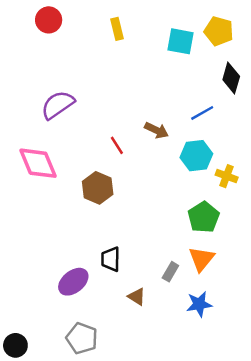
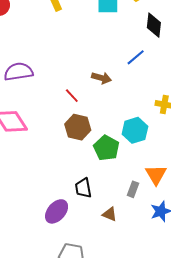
purple semicircle: (58, 105) -> (18, 72), turned 36
cyan hexagon: (196, 156) -> (135, 130), moved
brown hexagon: (98, 188) -> (78, 127), moved
green pentagon: (204, 217) -> (106, 148), moved

